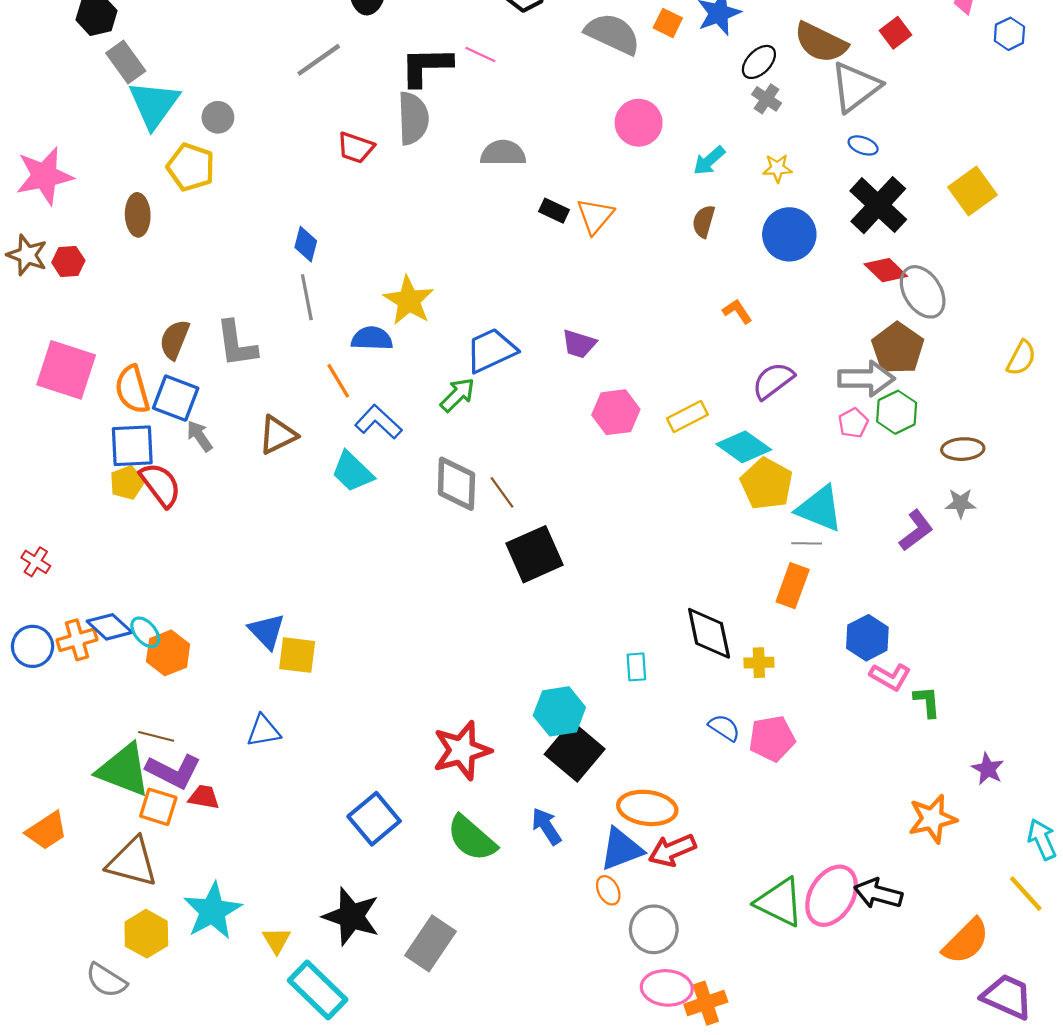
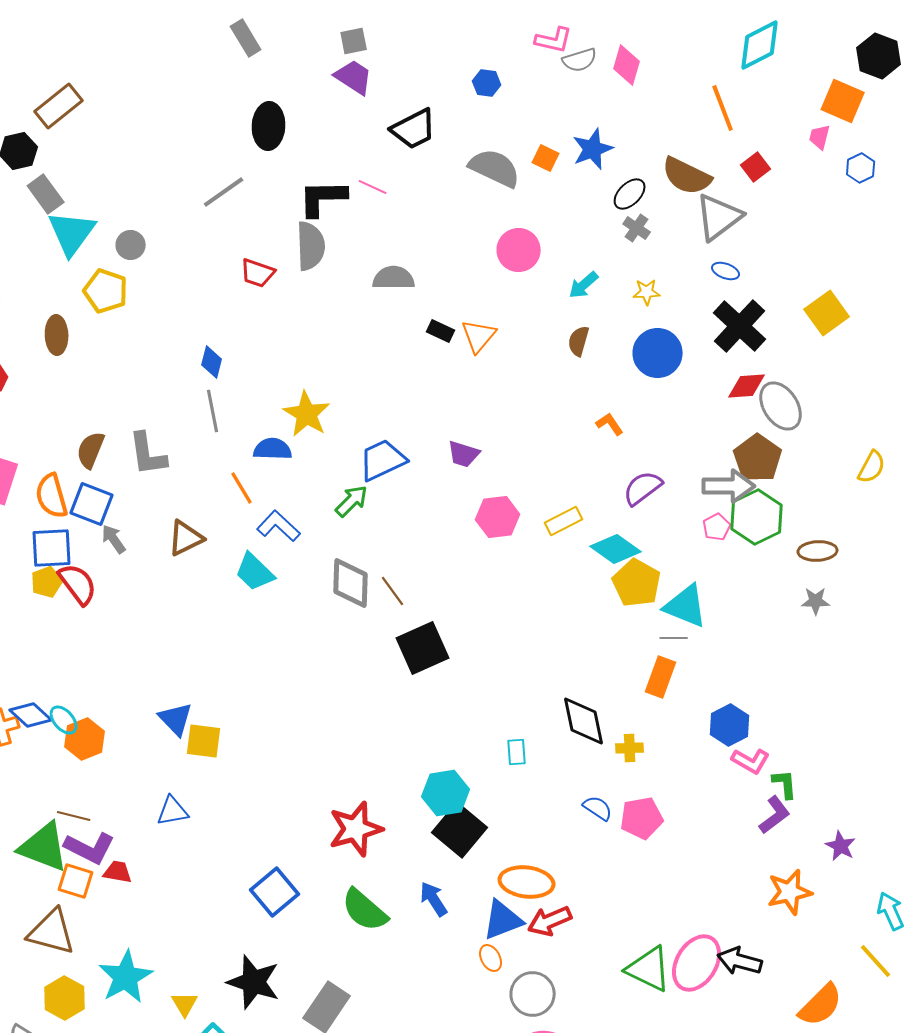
red diamond: (886, 270) -> (747, 386), turned -48
green hexagon: (897, 412) -> (757, 517), size x1.4
purple L-shape: (916, 530) -> (775, 815), moved

